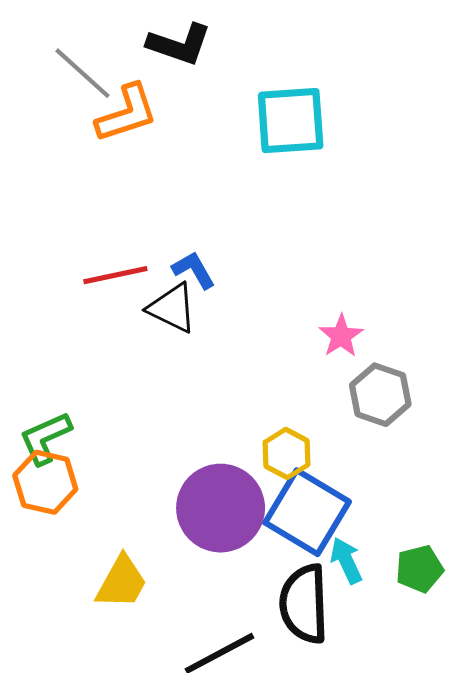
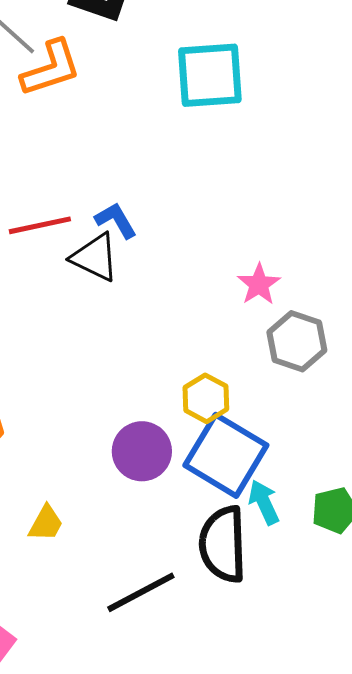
purple circle: (221, 508) -> (142, 451), size x0.7
yellow trapezoid: (122, 582) -> (46, 523), size x0.7

